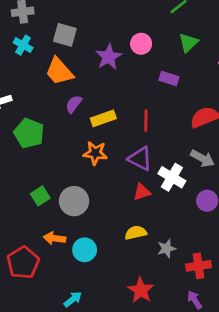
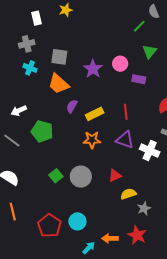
pink circle: (141, 44) -> (120, 64), moved
red triangle: (142, 192) -> (115, 176), moved
orange arrow: (54, 238) -> (110, 238), moved
gray star: (167, 248) -> (144, 208), moved
cyan circle: (85, 250) -> (77, 221), moved

